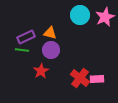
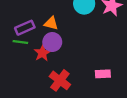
red star: (41, 71) -> (42, 53), moved
red cross: (80, 78) -> (60, 80), moved

